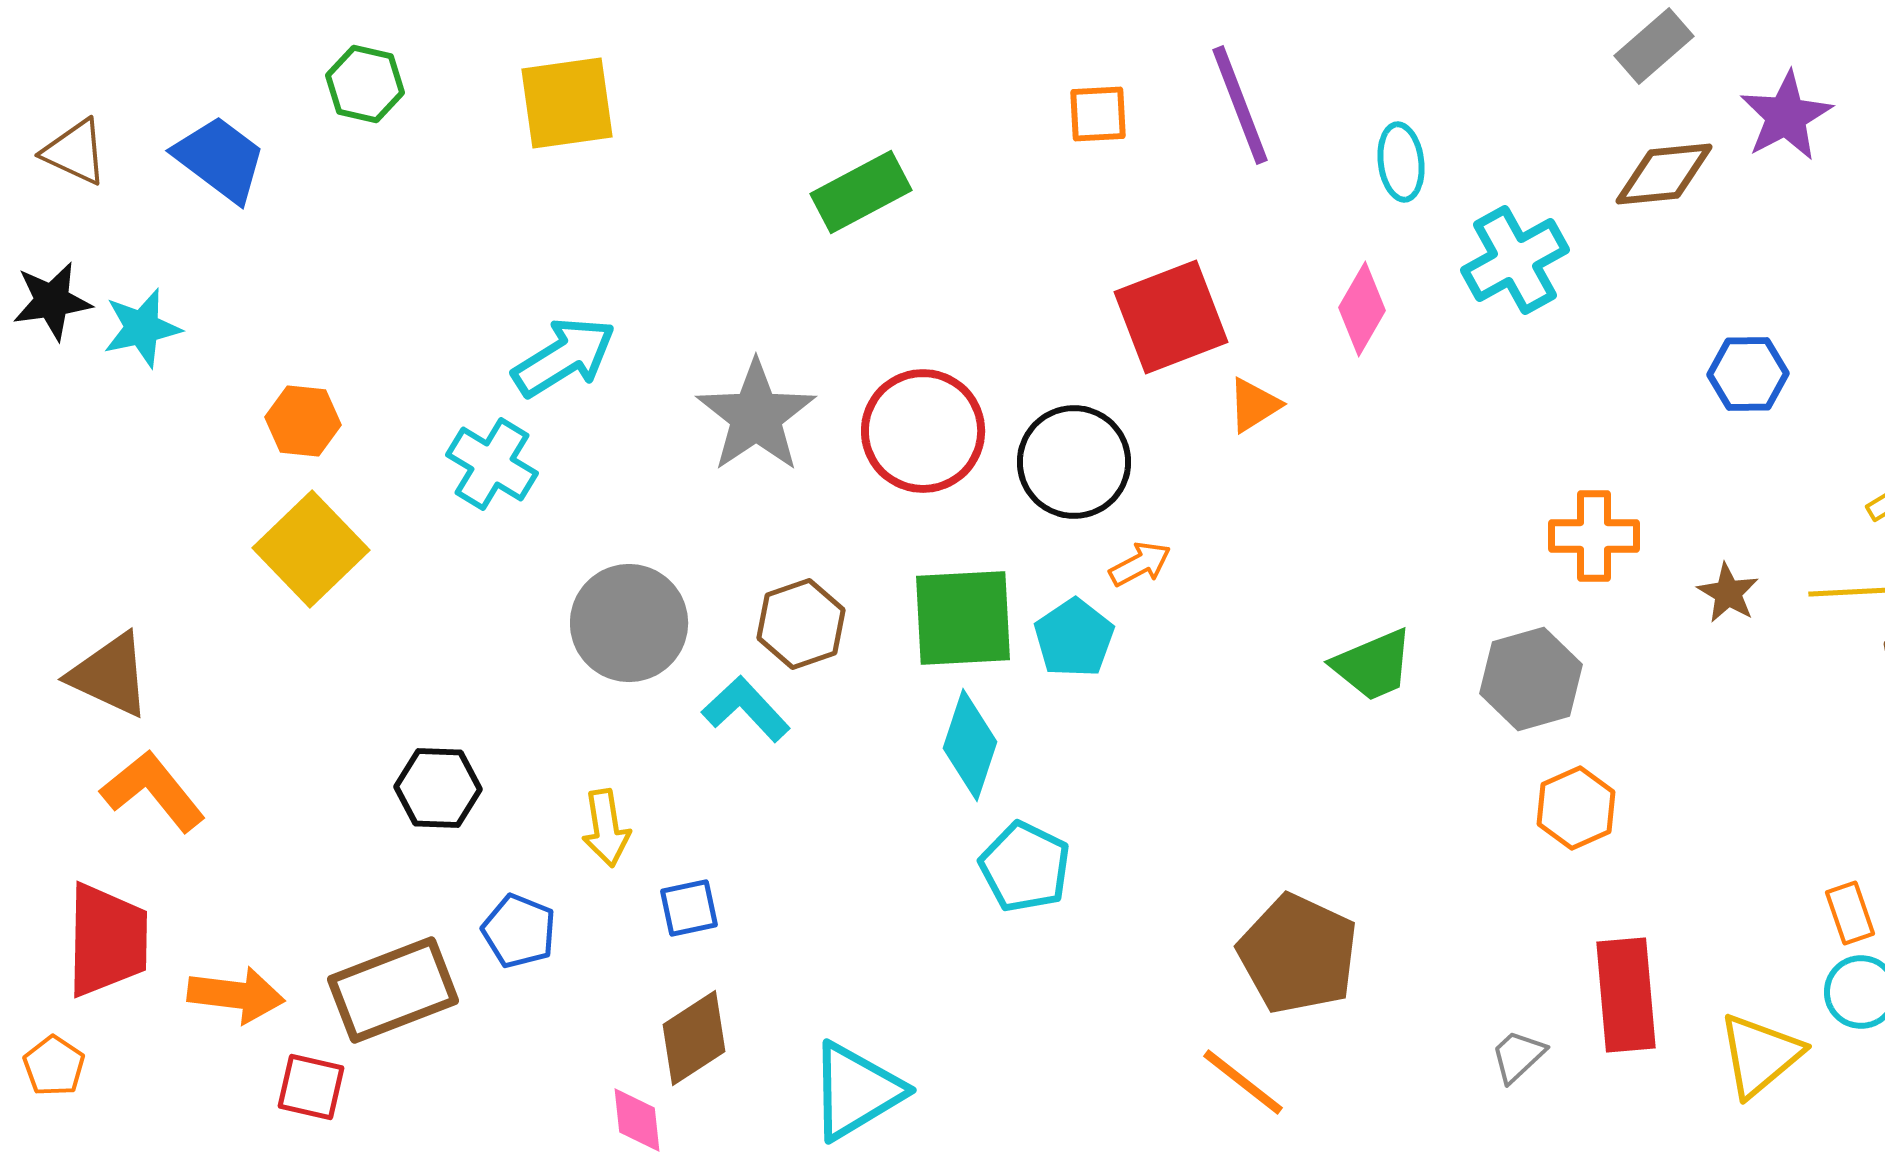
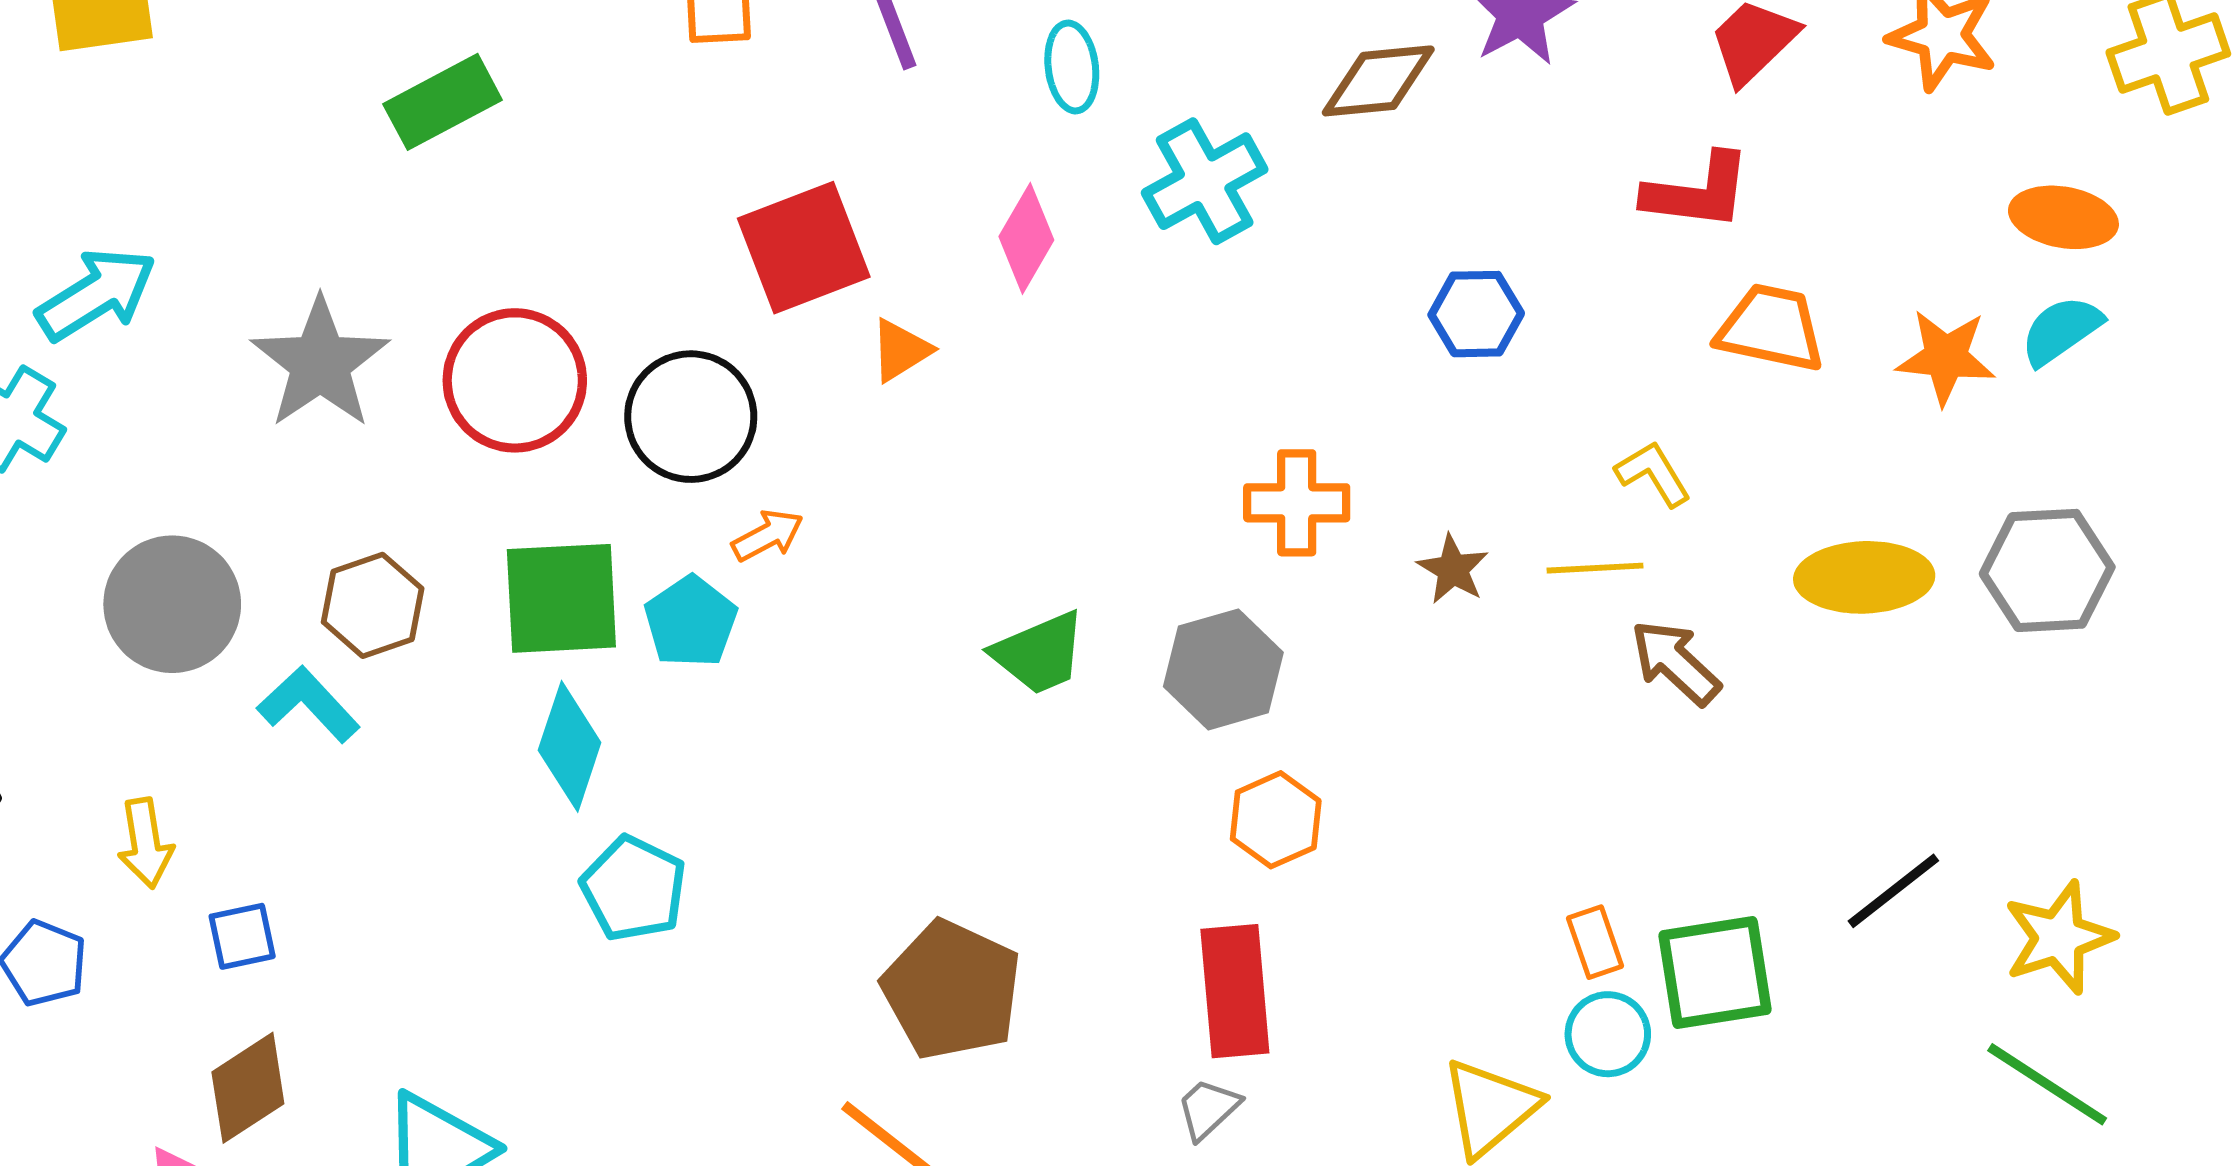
red rectangle: (1626, 995) -> (1235, 991), moved

